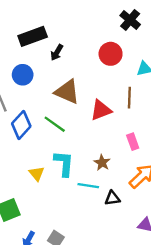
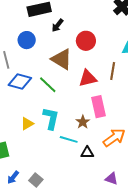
red circle: (111, 54) -> (86, 41), moved
blue diamond: (21, 125) -> (20, 82), turned 55
pink rectangle: (133, 142) -> (99, 107), moved, size x1.5
yellow triangle: (37, 174) -> (27, 124), turned 32

